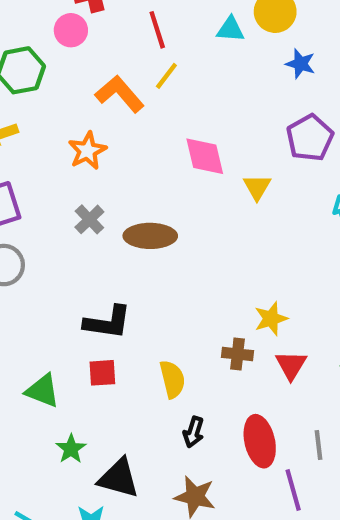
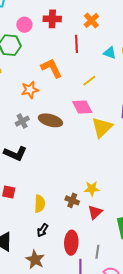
pink circle: (71, 30) -> (24, 25), moved
yellow line: (166, 76) -> (89, 81), moved
pink diamond: (205, 156) -> (82, 107), turned -30
yellow triangle: (257, 187) -> (102, 127), size x1.6
brown ellipse: (150, 236) -> (50, 120), moved
black L-shape: (107, 322) -> (15, 153), moved

